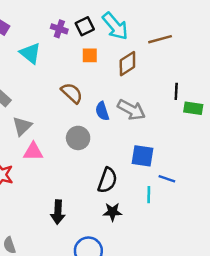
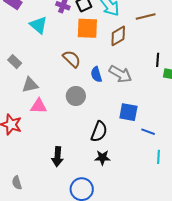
orange square: (90, 55) -> (87, 28), size x1.6
gray triangle: (22, 126) -> (30, 85), turned 30
cyan line: (149, 195) -> (158, 157), moved

